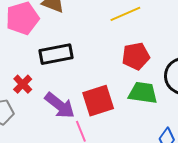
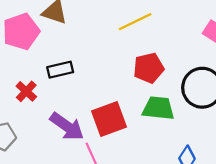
black rectangle: (56, 54) -> (60, 70), size x0.7
red cross: (23, 84) -> (26, 91), moved

